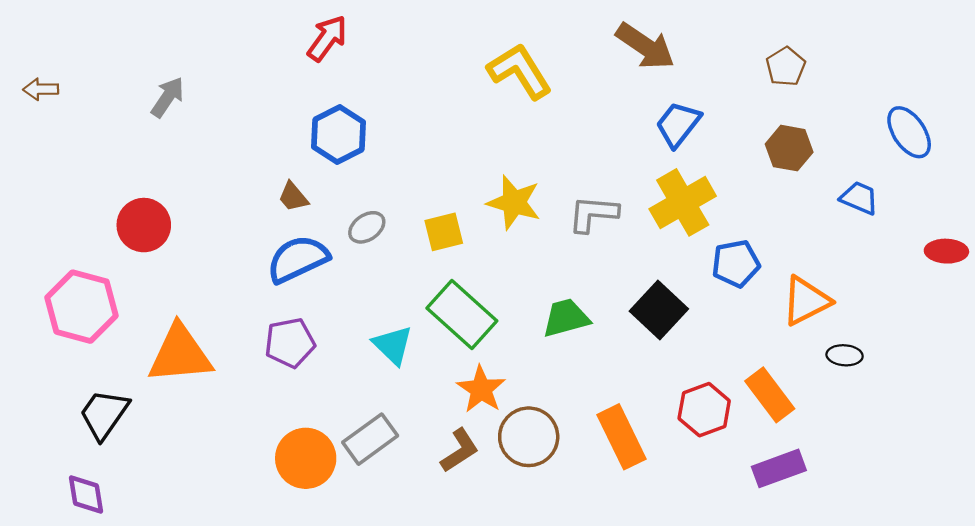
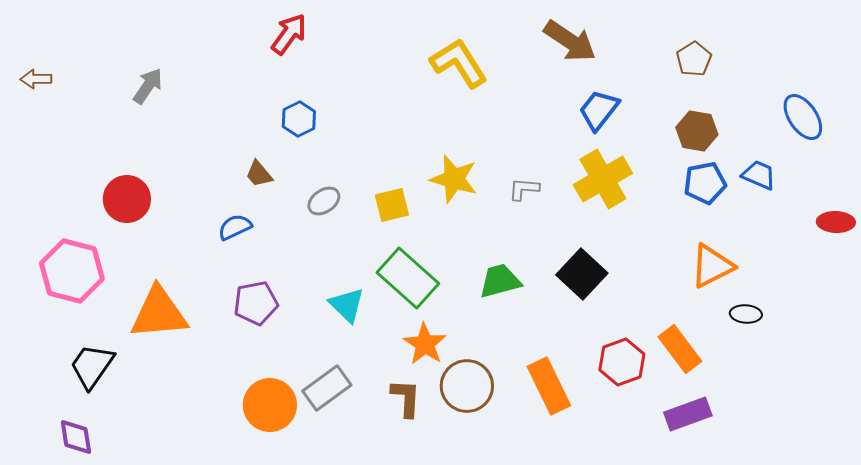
blue hexagon: (338, 135) -> (299, 119), size x0.7
gray L-shape: (593, 214) -> (524, 189), size x0.7
blue semicircle: (298, 259) -> (235, 227), moved, size x0.6
blue pentagon: (736, 264) -> (705, 183), moved
brown L-shape: (460, 450) -> (406, 398), turned -54

